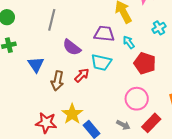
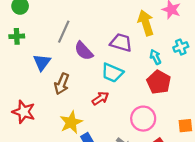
gray line: (52, 20) -> (64, 32), moved
cyan arrow: (129, 42) -> (155, 57), moved
red arrow: (82, 75) -> (100, 98), moved
red star: (46, 123) -> (24, 112), moved

